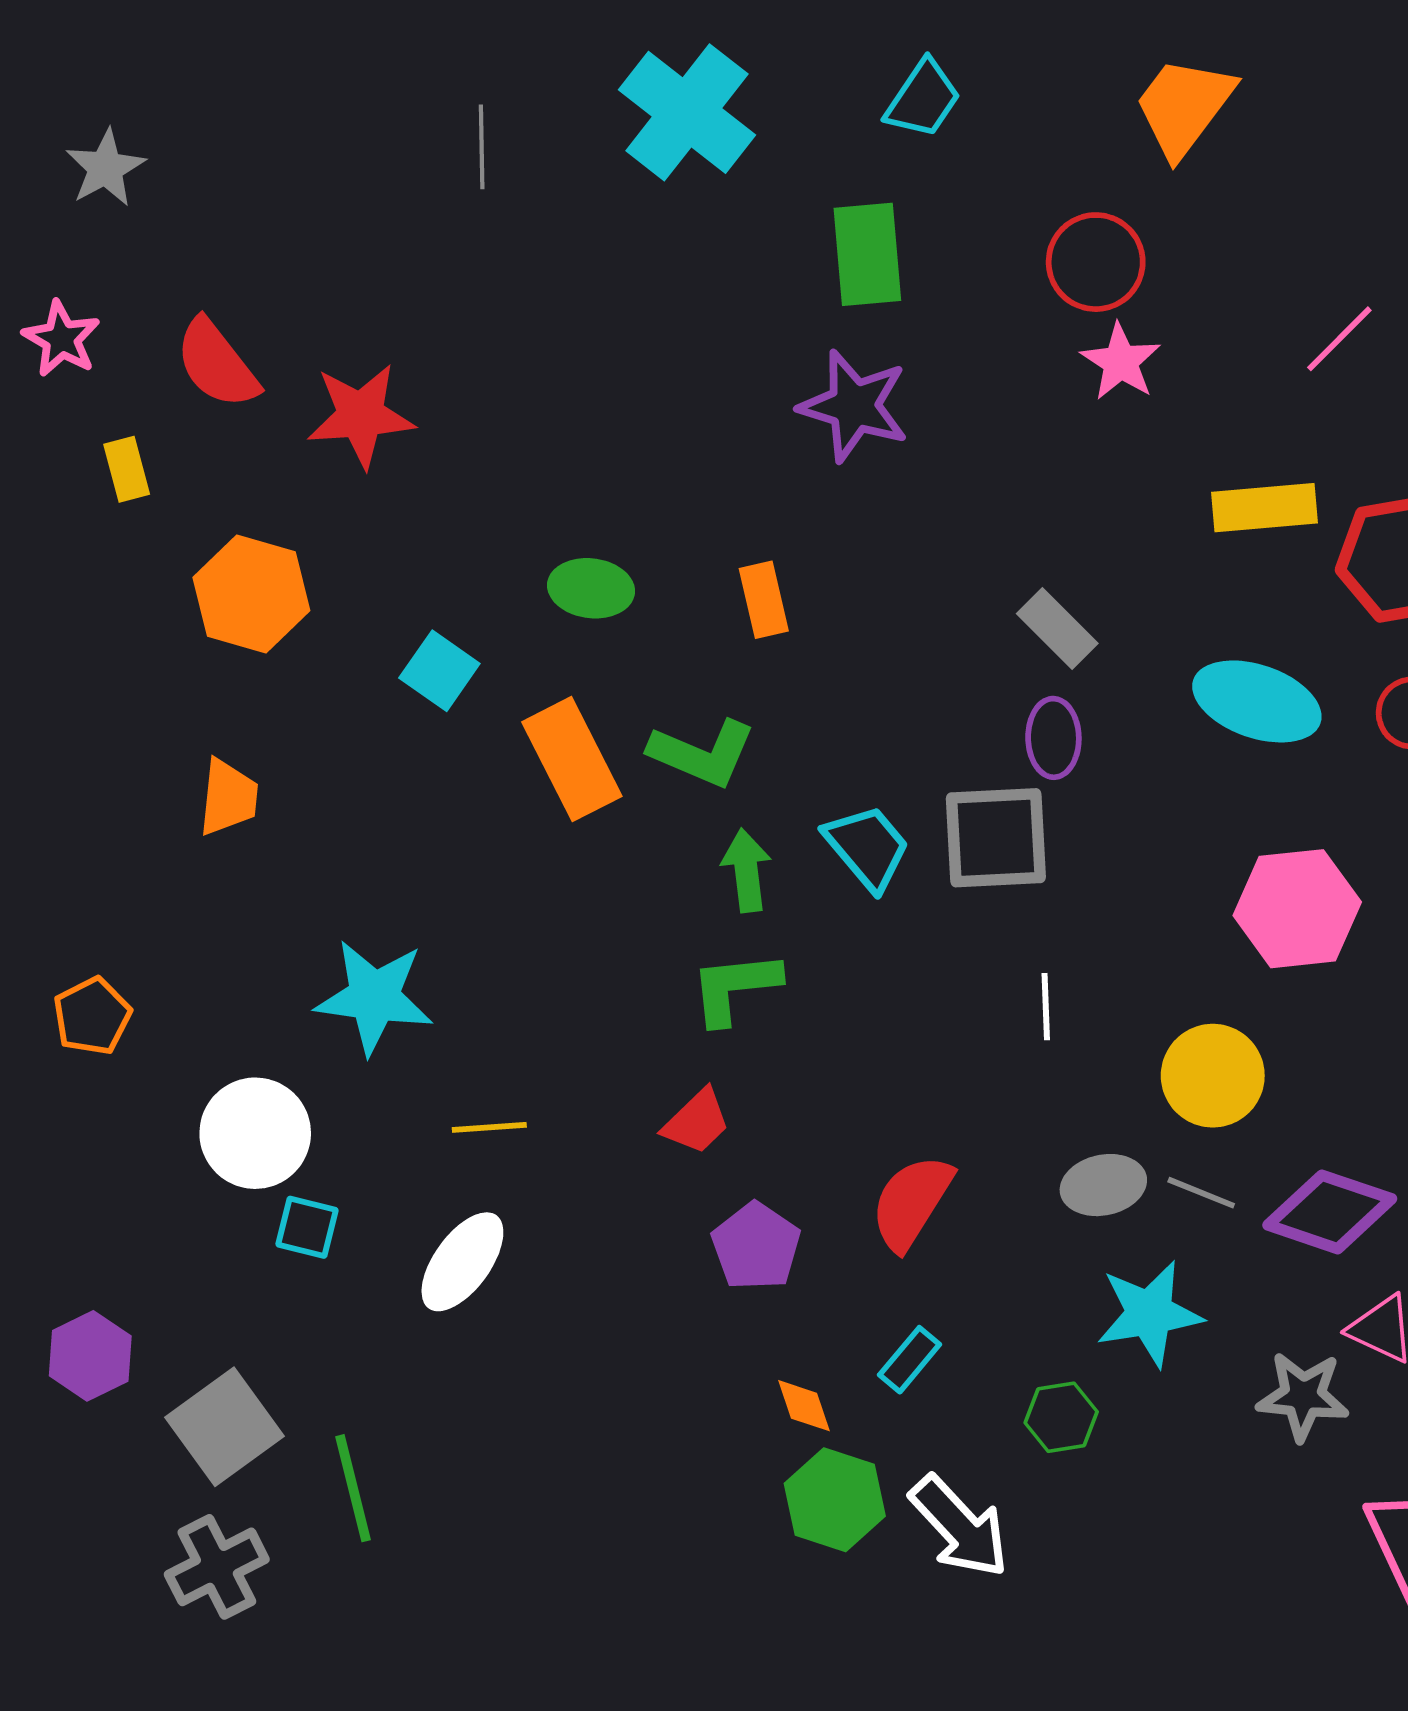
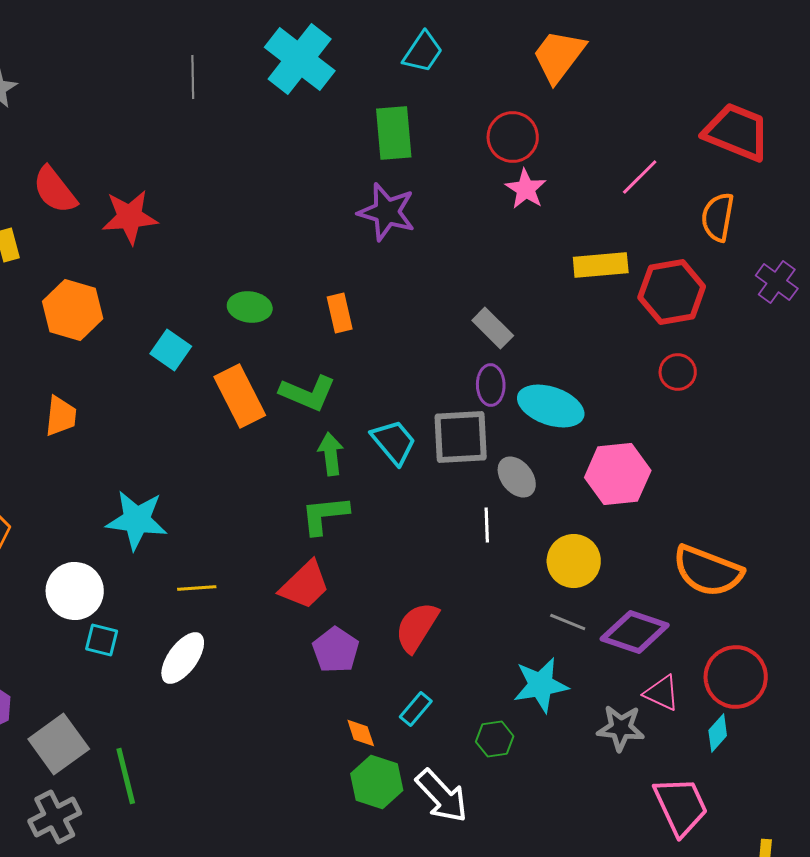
cyan ellipse: (1257, 701) -> (551, 406), moved
red trapezoid: (697, 1122) -> (305, 585), size x1.4
gray ellipse: (1103, 1185) -> (517, 477), moved, turned 63

